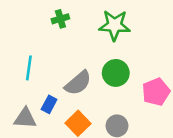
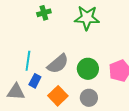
cyan line: (29, 68) -> (28, 61), moved
green circle: (116, 73) -> (88, 69), moved

